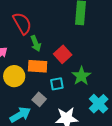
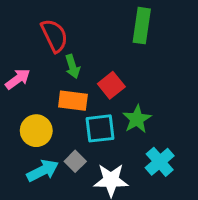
yellow circle: (14, 76) -> (36, 131), moved
cyan square: (57, 84) -> (100, 128), size x1.5
gray square: (39, 99) -> (75, 161), moved

